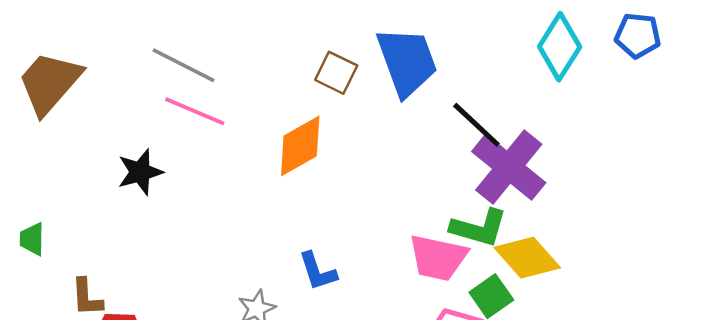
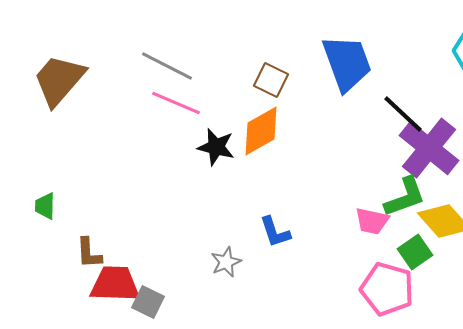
brown square: (336, 73) -> (271, 80), moved
black star: (140, 172) -> (216, 147), moved, turned 30
green L-shape: (479, 228) -> (405, 197), turned -36
pink trapezoid: (438, 258) -> (372, 221), size x0.7

